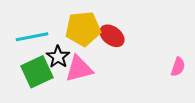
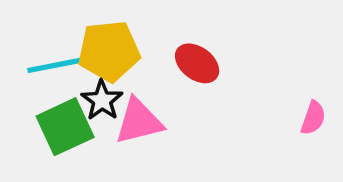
yellow pentagon: (83, 29) -> (109, 51), moved

